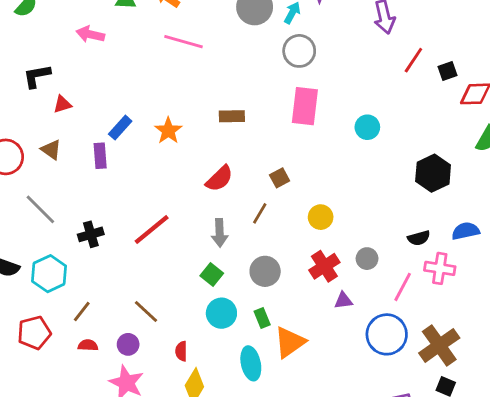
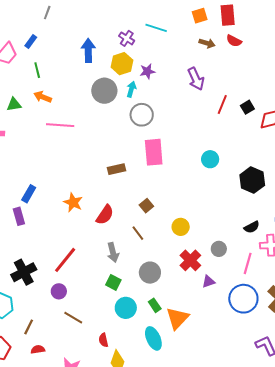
brown rectangle: (232, 116) -> (116, 169), moved
cyan circle: (367, 127) -> (210, 159), moved
orange star: (168, 131) -> (73, 202), moved
brown line: (260, 213) -> (138, 233), turned -56
black cross: (91, 234) -> (24, 272), size x1.4
purple circle: (128, 344) -> (59, 291), moved

